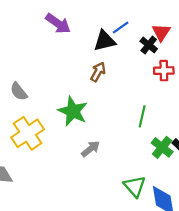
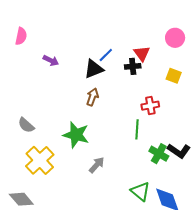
purple arrow: (58, 24) -> (51, 60), size x0.7
black cross: (149, 45) -> (133, 66), turned -35
red cross: (164, 71) -> (150, 106), moved

